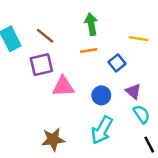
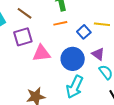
yellow line: (139, 39) -> (102, 24), moved
blue circle: (101, 95) -> (73, 59), size x1.5

